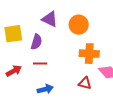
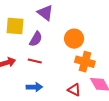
purple triangle: (50, 19) -> (45, 13), moved
orange circle: (79, 25) -> (74, 39), moved

